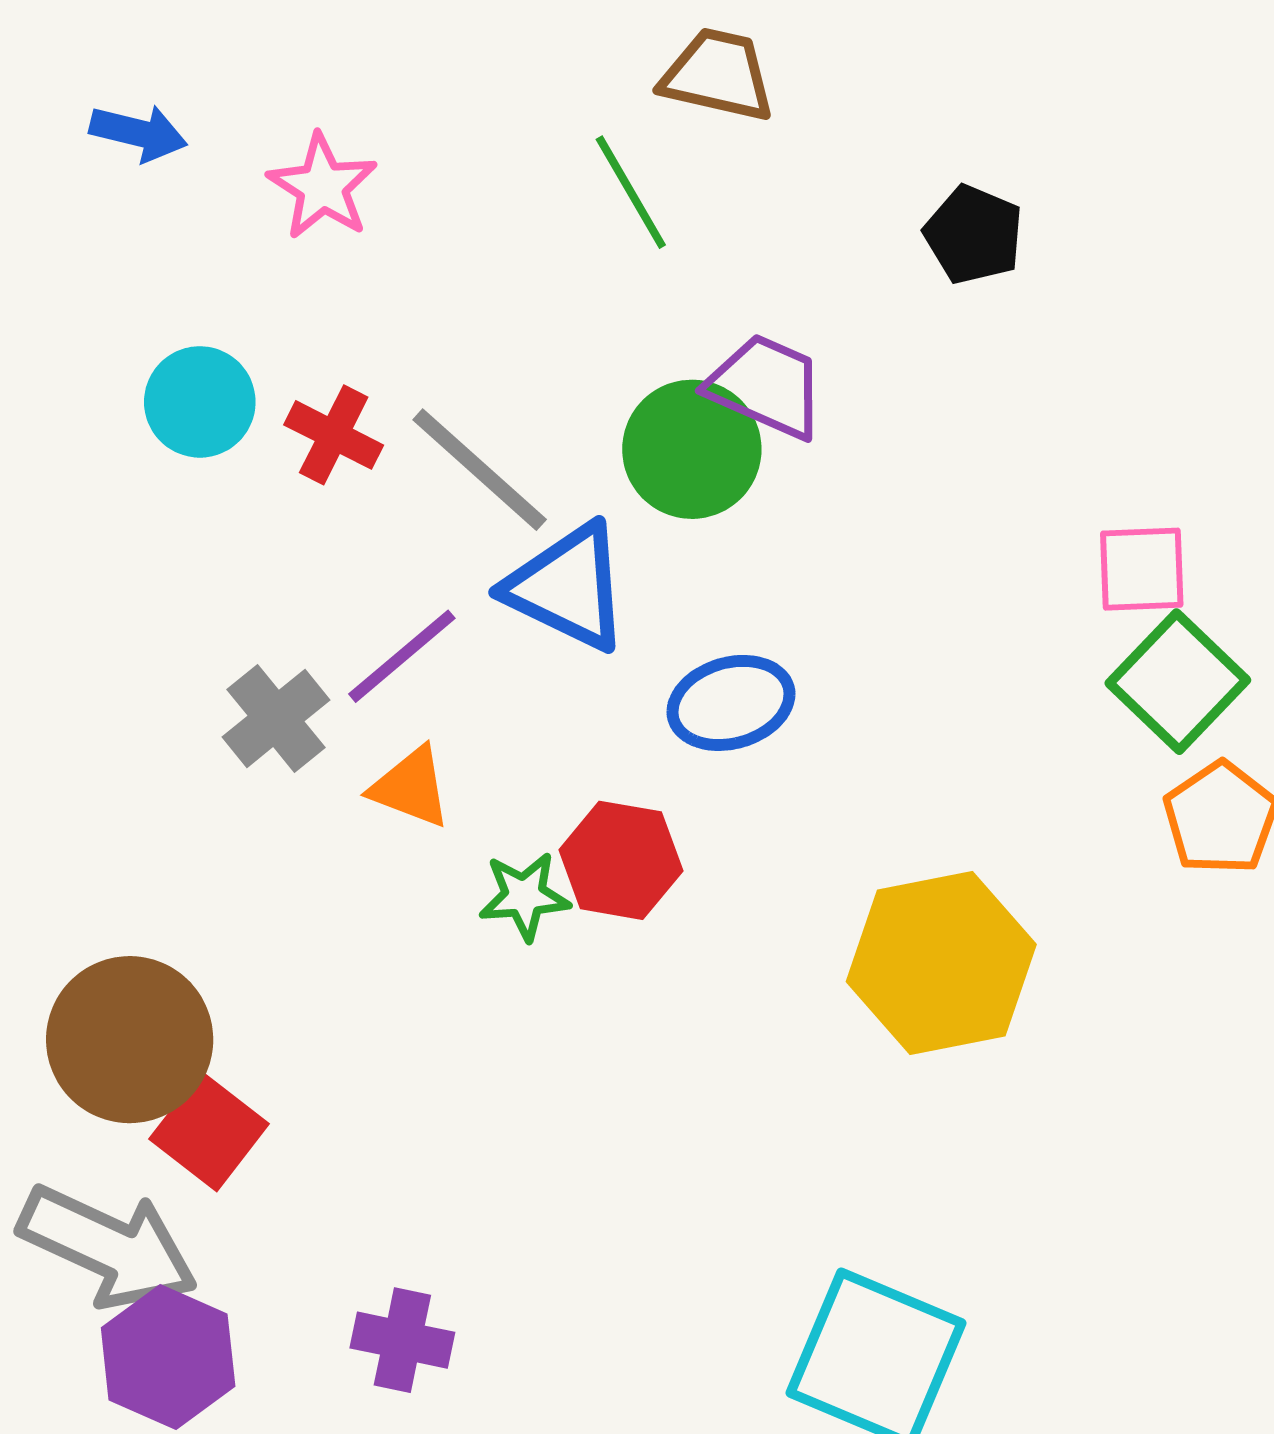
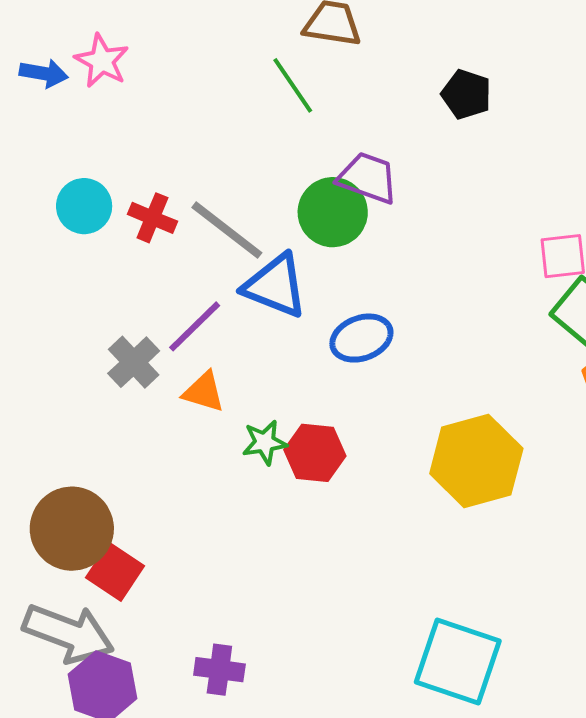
pink star: (323, 187) -> (102, 61), moved
red hexagon: (621, 860) -> (315, 453), moved

